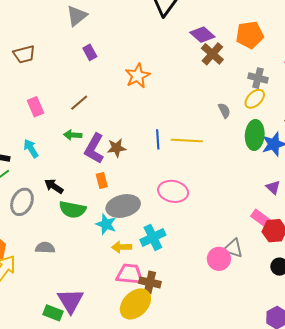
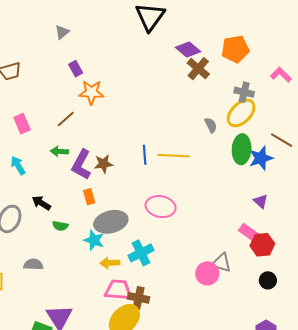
gray triangle: (77, 16) -> (62, 32), size x0.7
orange star: (138, 76) -> (91, 92), moved, turned 30
yellow ellipse: (255, 99) -> (241, 113), size x1.4
green semicircle: (72, 209) -> (60, 226), size x0.6

